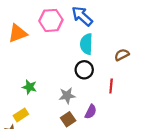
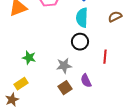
brown semicircle: (122, 55) -> (115, 17), moved
purple semicircle: (91, 112) -> (86, 81), turned 128

